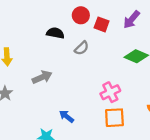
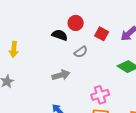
red circle: (81, 15) -> (76, 23), moved
gray arrow: (42, 77) -> (61, 75), moved

